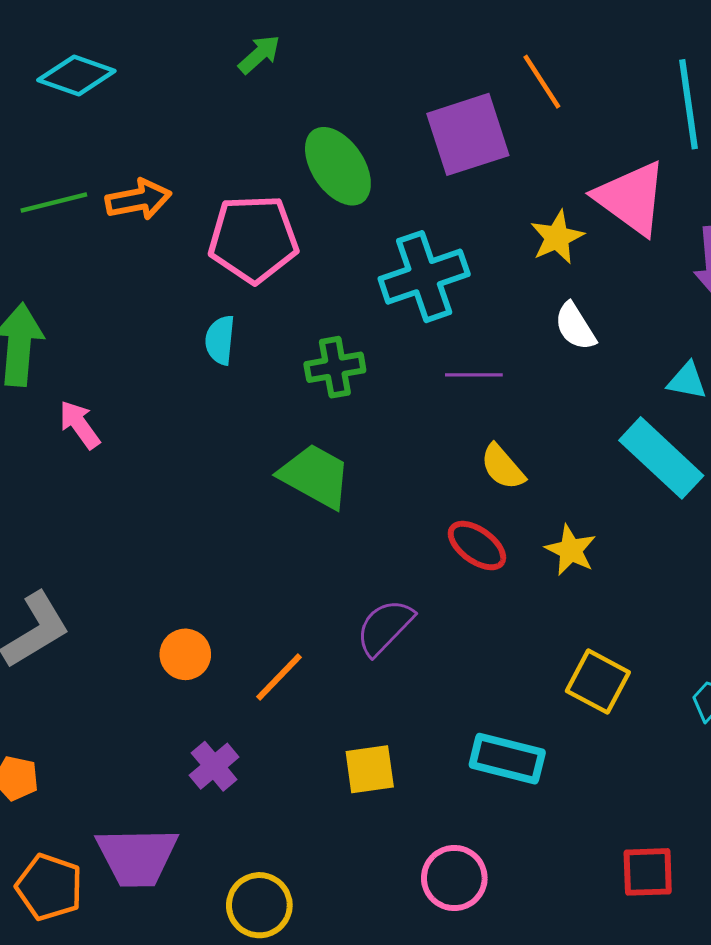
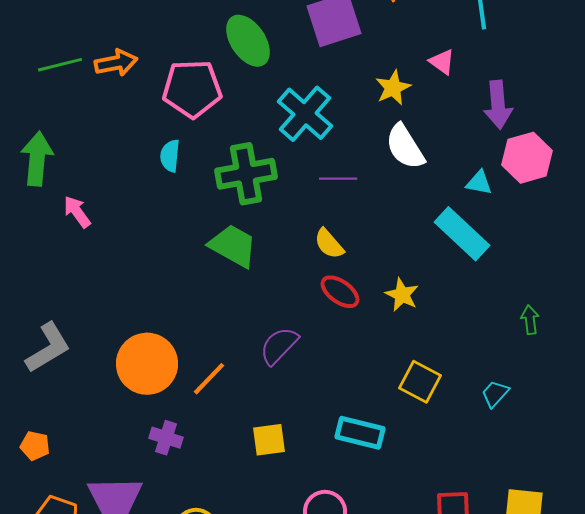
pink triangle: (631, 198) -> (442, 62), size x0.5
cyan cross: (424, 277) -> (305, 114), turned -30
white semicircle: (575, 326) -> (405, 147), size x1.4
green cross: (335, 367) -> (246, 174), size x1.5
yellow semicircle: (503, 467) -> (329, 244), moved
orange circle: (185, 654) -> (147, 364), size x1.8
purple cross: (214, 766) -> (166, 438), turned -32

